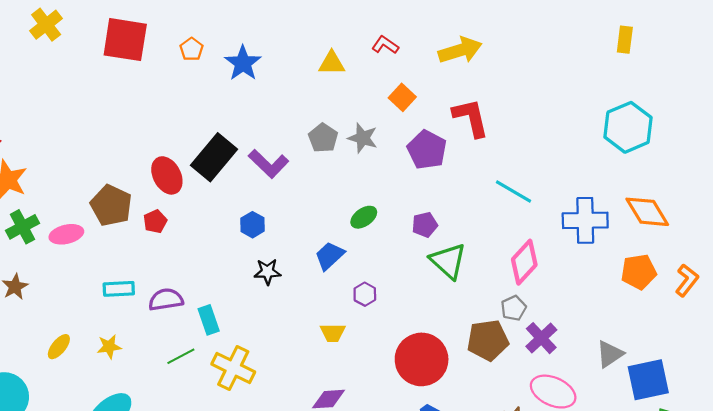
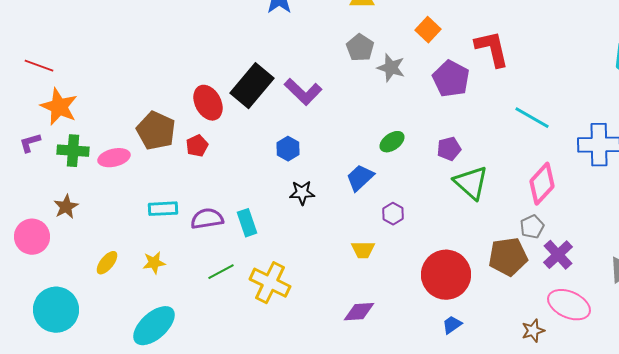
gray pentagon: (323, 138) -> (360, 48), moved
green cross: (22, 227) -> (73, 151), turned 32
cyan rectangle: (209, 320) -> (247, 223), moved

